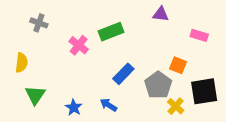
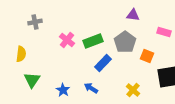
gray cross: (39, 23) -> (35, 22), turned -32
green rectangle: (111, 32) -> (93, 41), moved
gray pentagon: (158, 85) -> (125, 42), moved
yellow cross: (176, 106) -> (133, 90), moved

